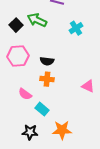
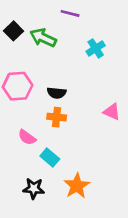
black square: (16, 25) -> (13, 31), moved
pink triangle: (88, 86) -> (112, 112), moved
orange star: (62, 130) -> (77, 186), turned -30

